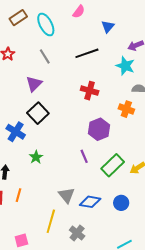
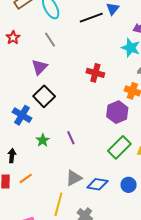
black line: (87, 53) -> (91, 18), moved
purple hexagon: (99, 129) -> (117, 112), moved
purple line: (84, 156) -> (71, 138), moved
orange line: (18, 195) -> (26, 178), turned 40
gray triangle: (67, 195) -> (74, 178), turned 42

